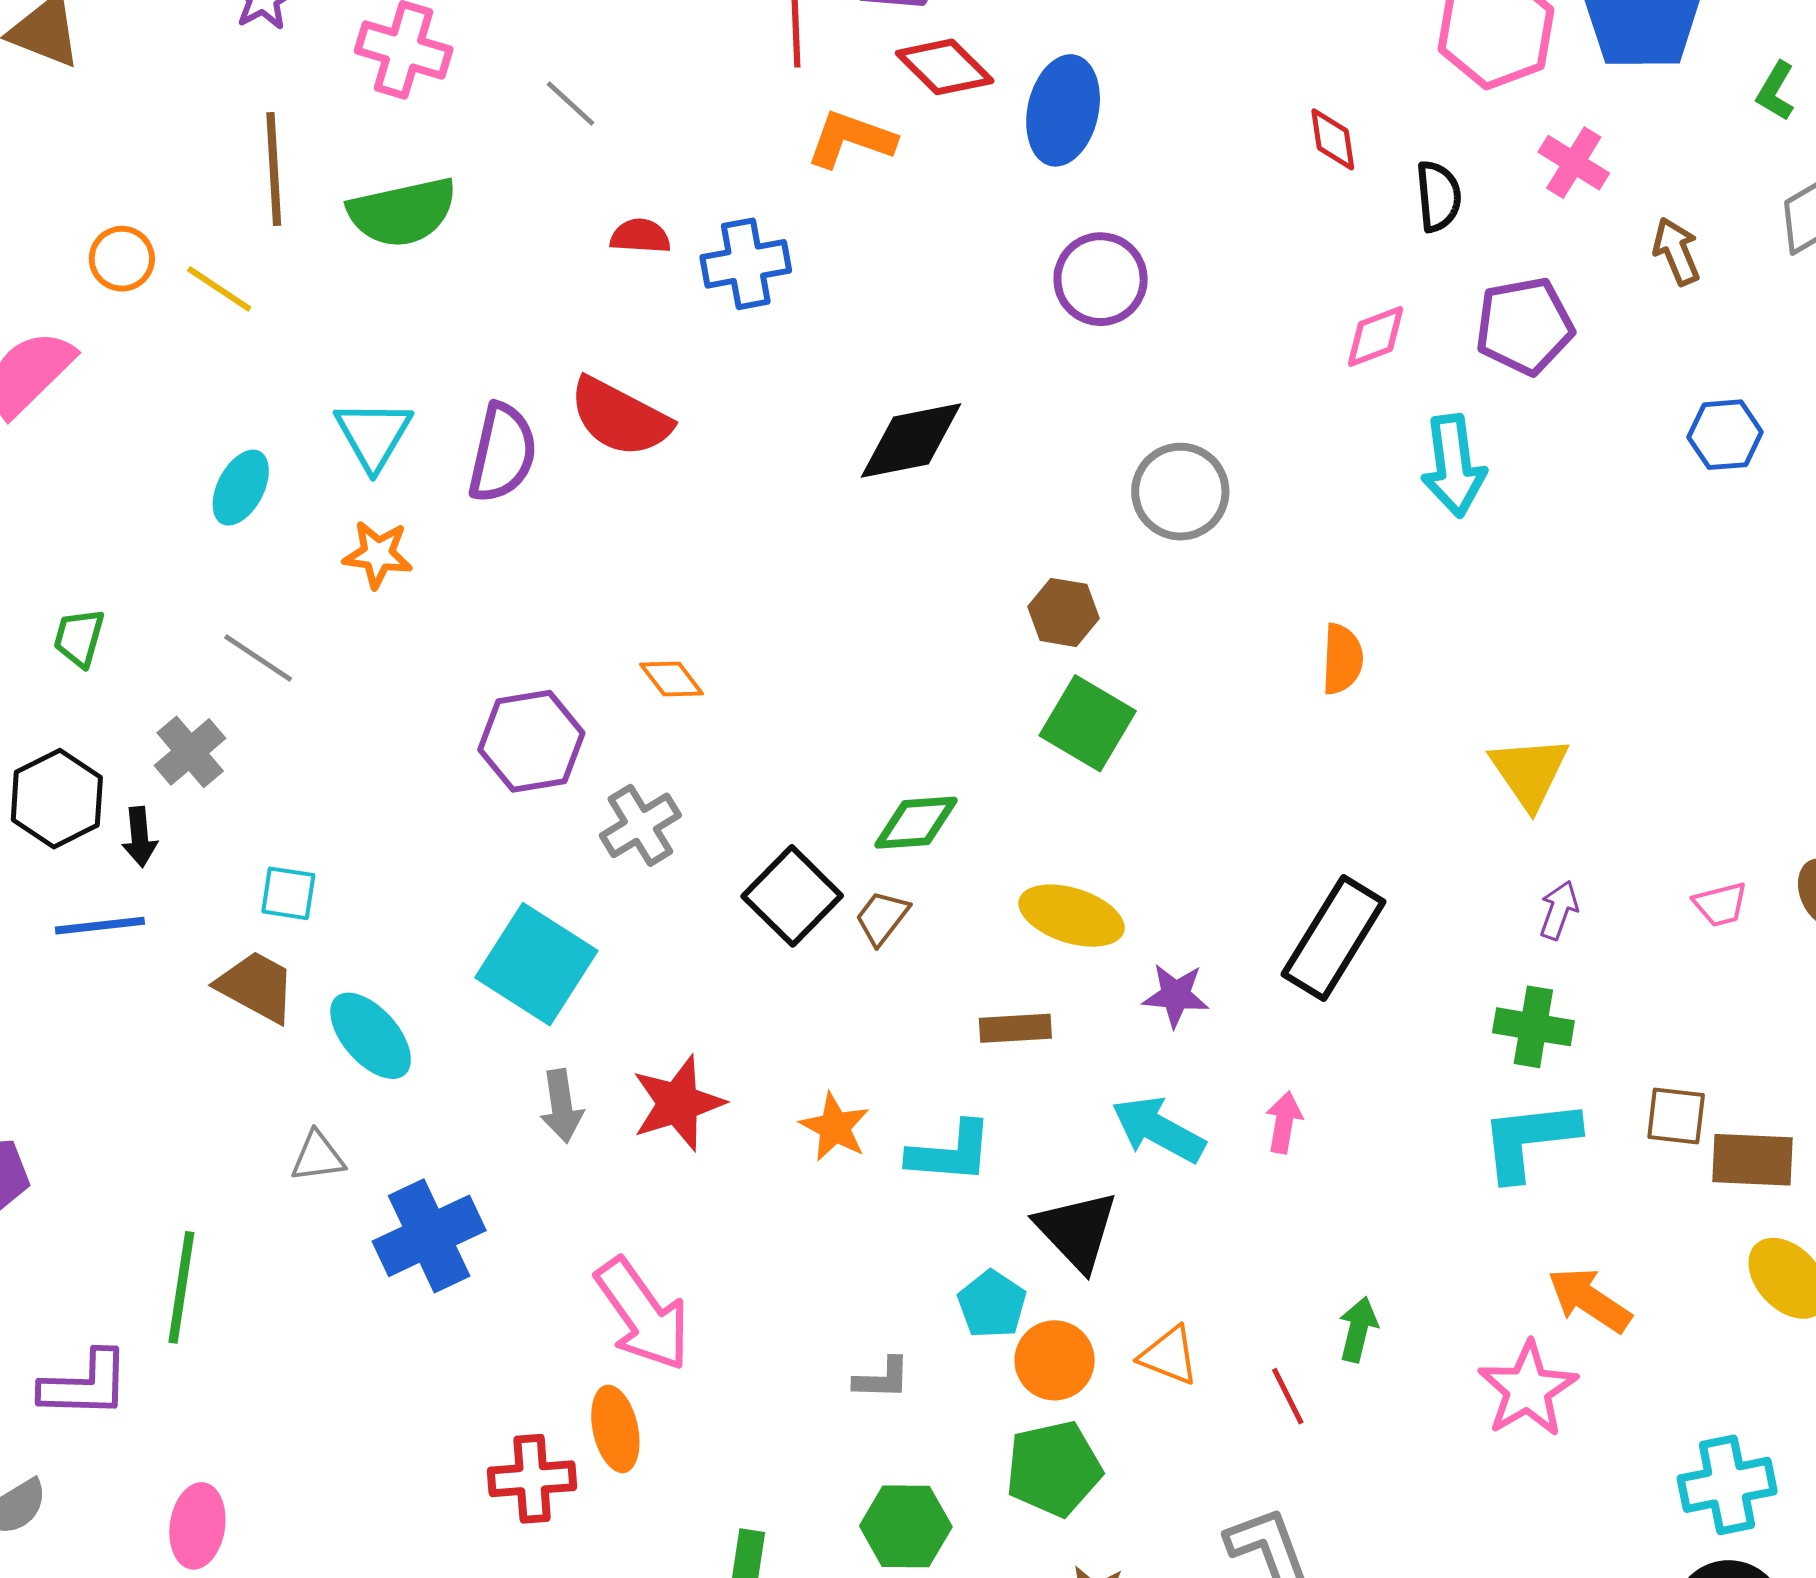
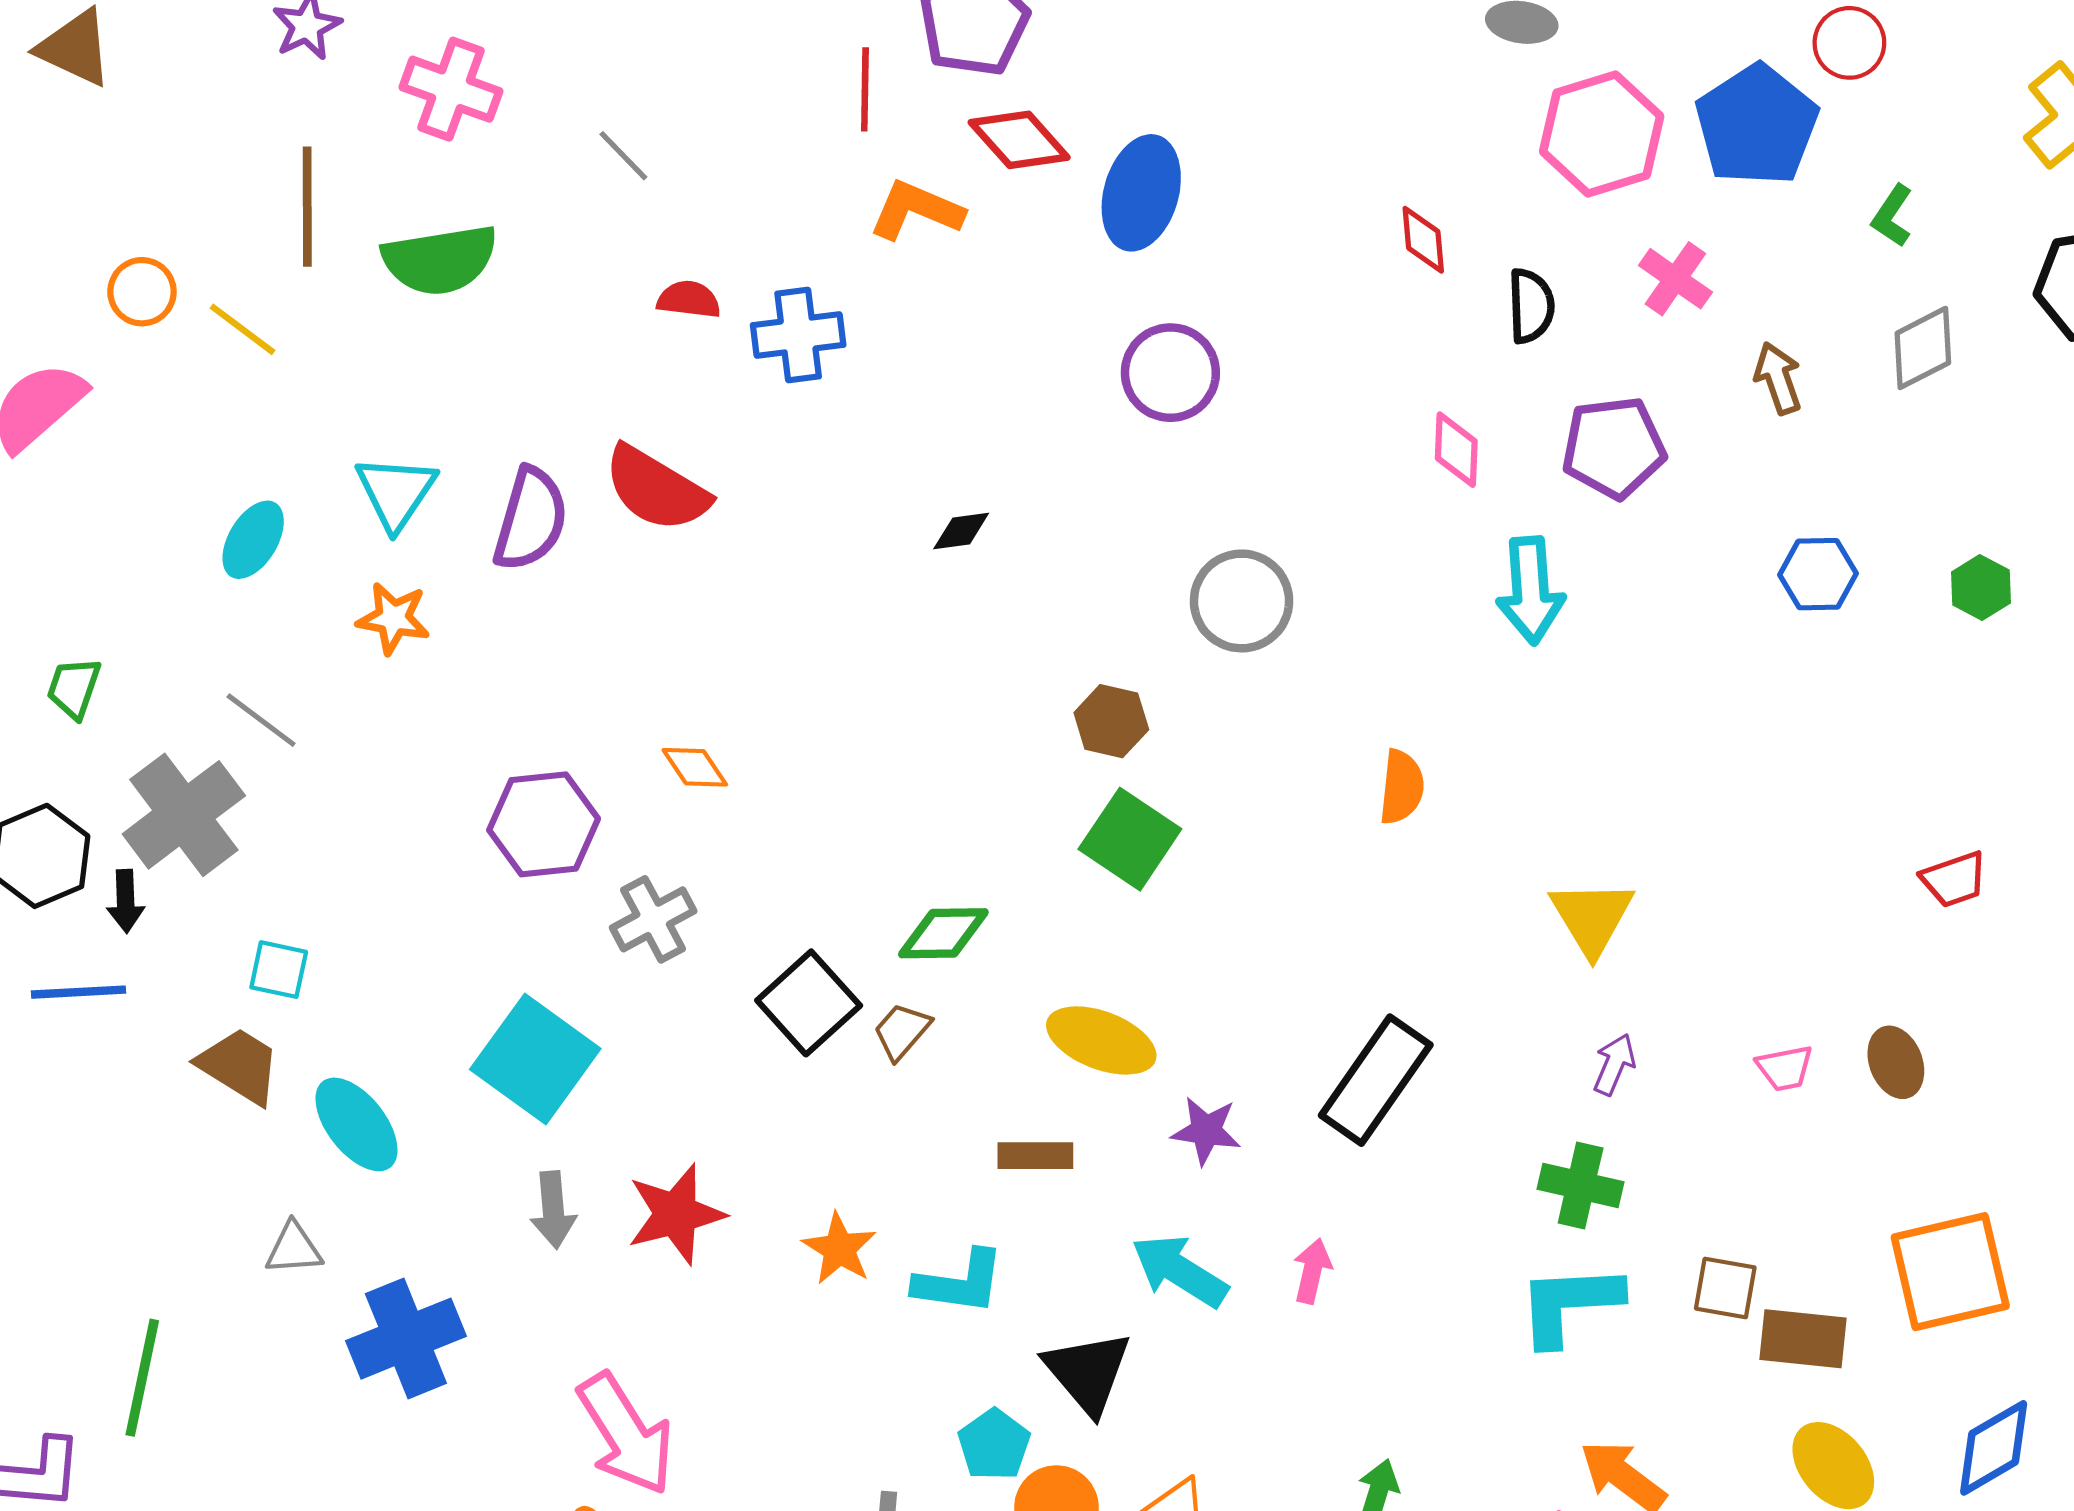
pink diamond: (1375, 337) -> (1456, 450), turned -70
black diamond: (911, 441) -> (961, 531), size x0.5
gray cross: (190, 752) -> (184, 815), size x1.6

